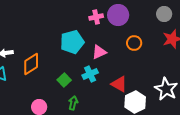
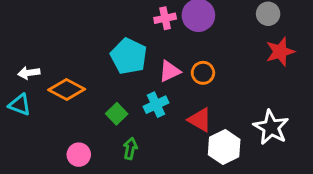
cyan pentagon: (72, 42) -> (129, 56), turned -30
orange circle: (134, 43) -> (203, 73), moved
orange diamond: (31, 64) -> (67, 89), turned 60

